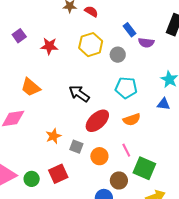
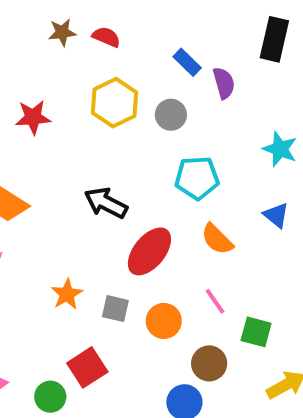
purple semicircle: (146, 43) -> (224, 83), turned -105
blue triangle: (164, 104) -> (276, 215), moved, turned 40
orange semicircle: (132, 120) -> (217, 239), turned 72
green square: (144, 168) -> (256, 332), size x0.7
green circle: (32, 179) -> (50, 397), moved

